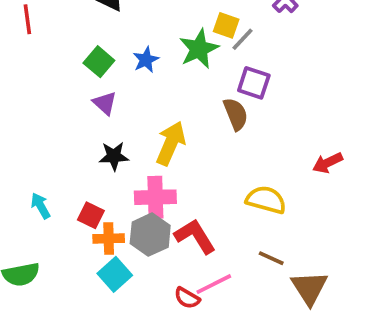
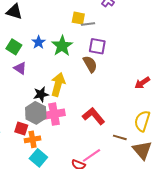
gray line: (242, 39) -> (88, 24), turned 48
green star: (199, 49) -> (62, 46), moved
black star: (114, 156) -> (41, 94), moved
yellow semicircle: (266, 200) -> (142, 121), moved, turned -80
gray hexagon: (150, 235) -> (36, 113), moved
red L-shape: (195, 236) -> (93, 116), moved

